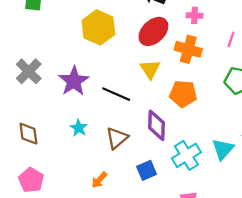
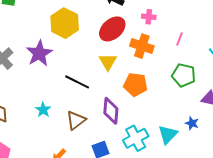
purple star: (74, 81) -> (39, 53), moved

